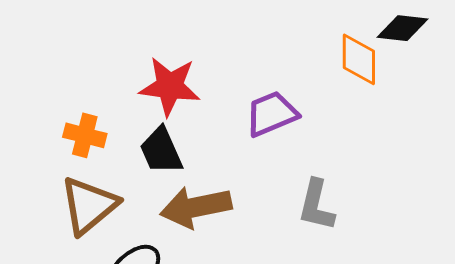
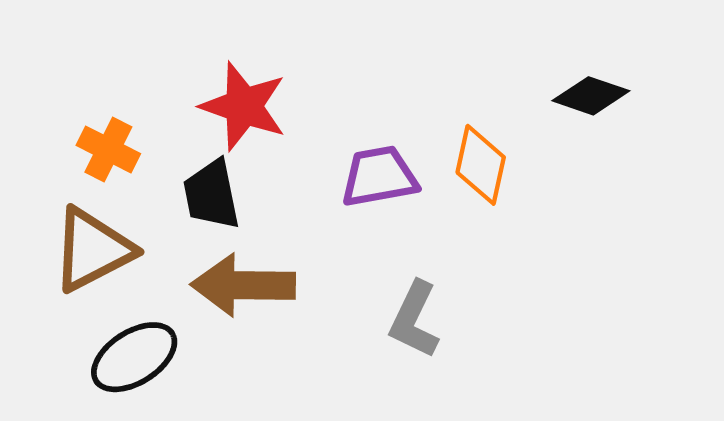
orange diamond: (359, 59) -> (481, 165), moved

